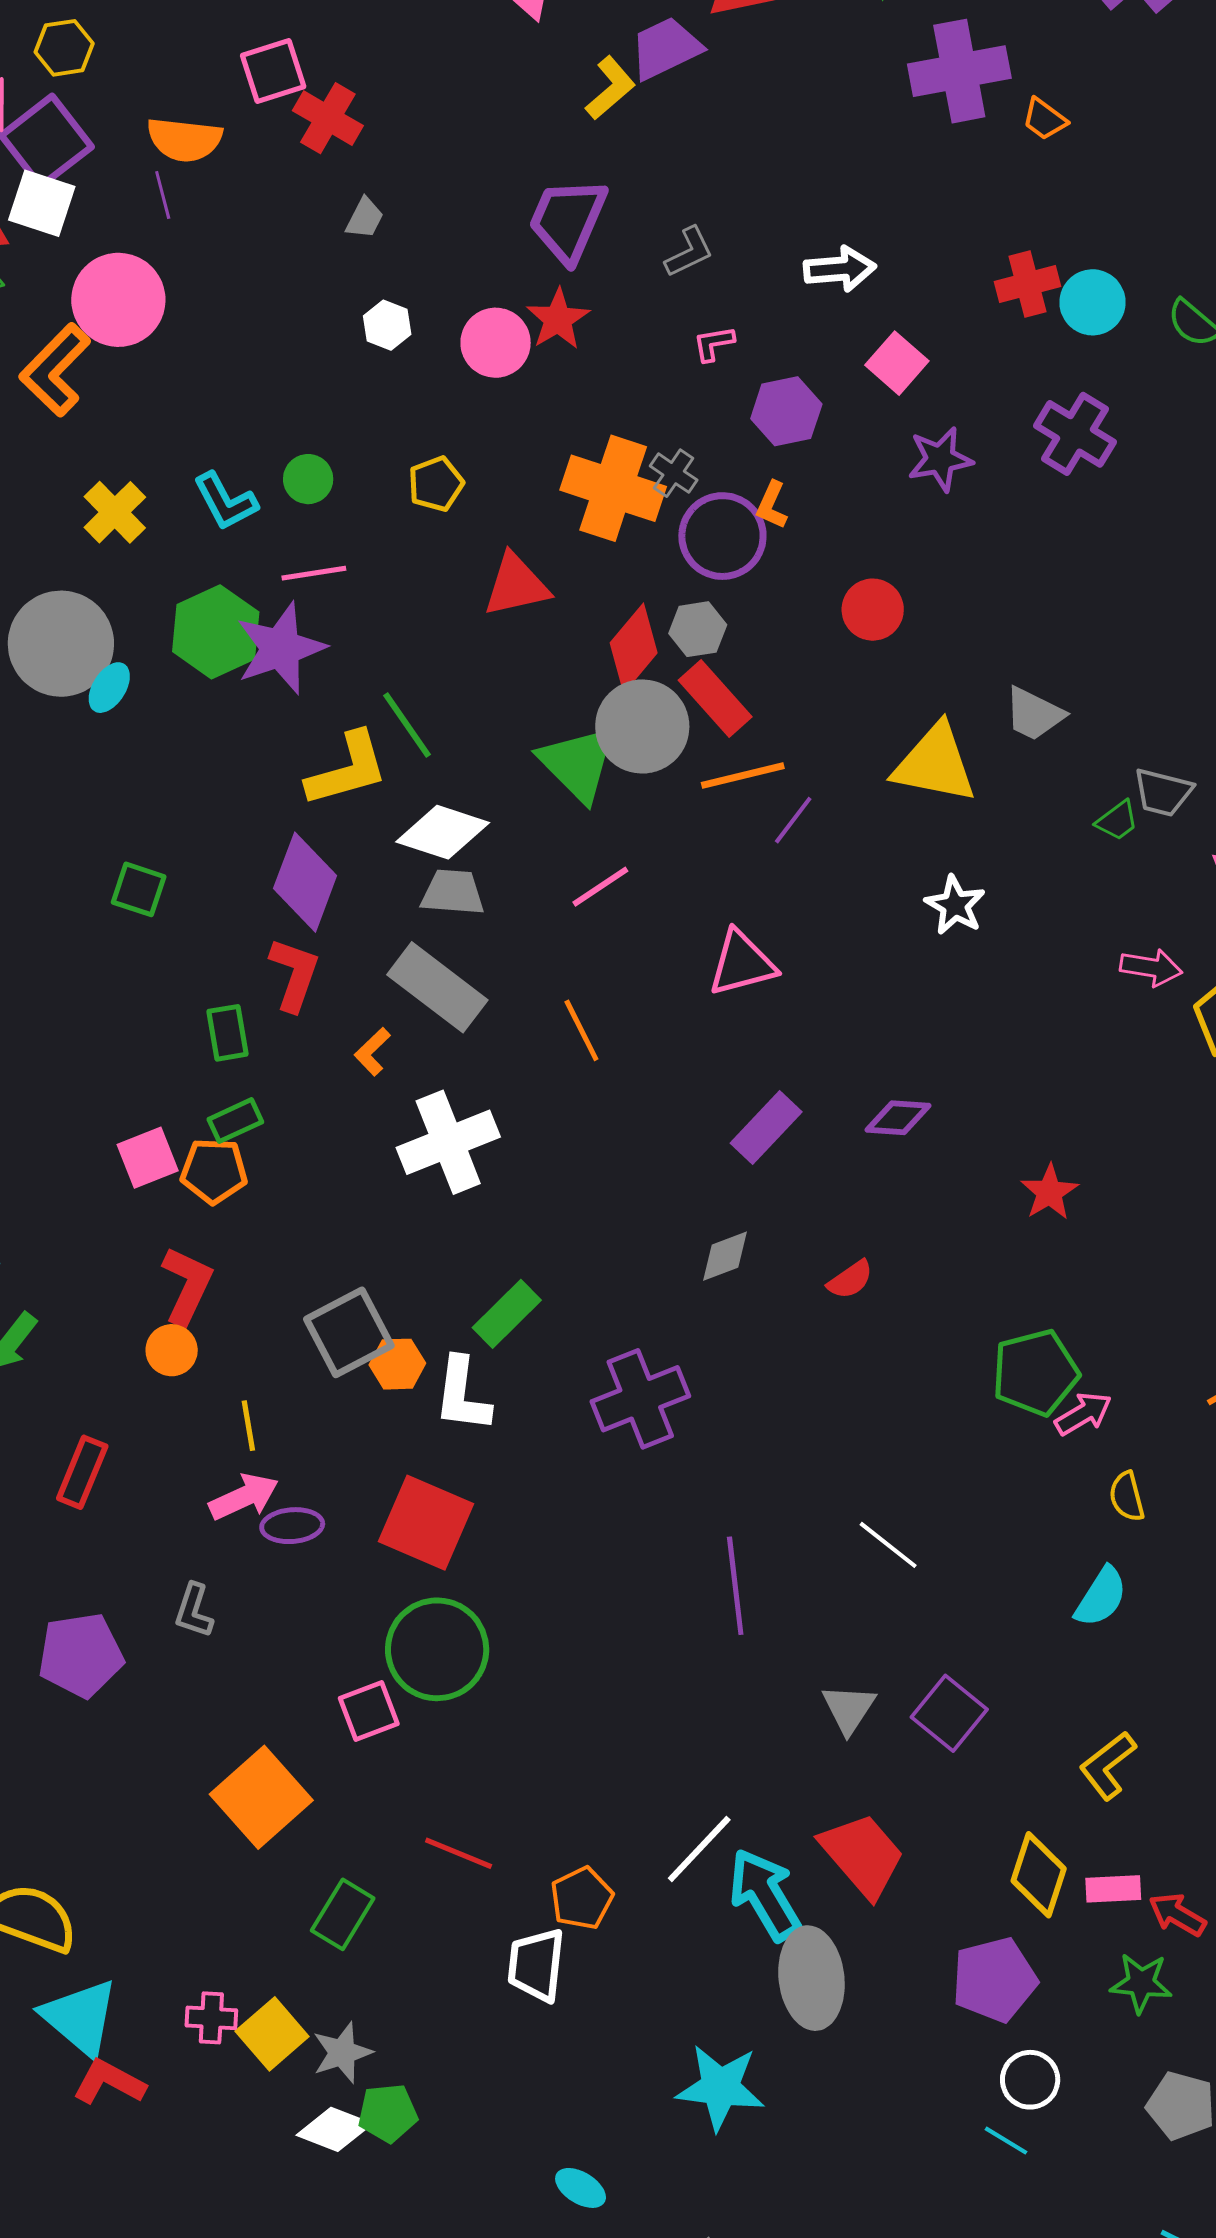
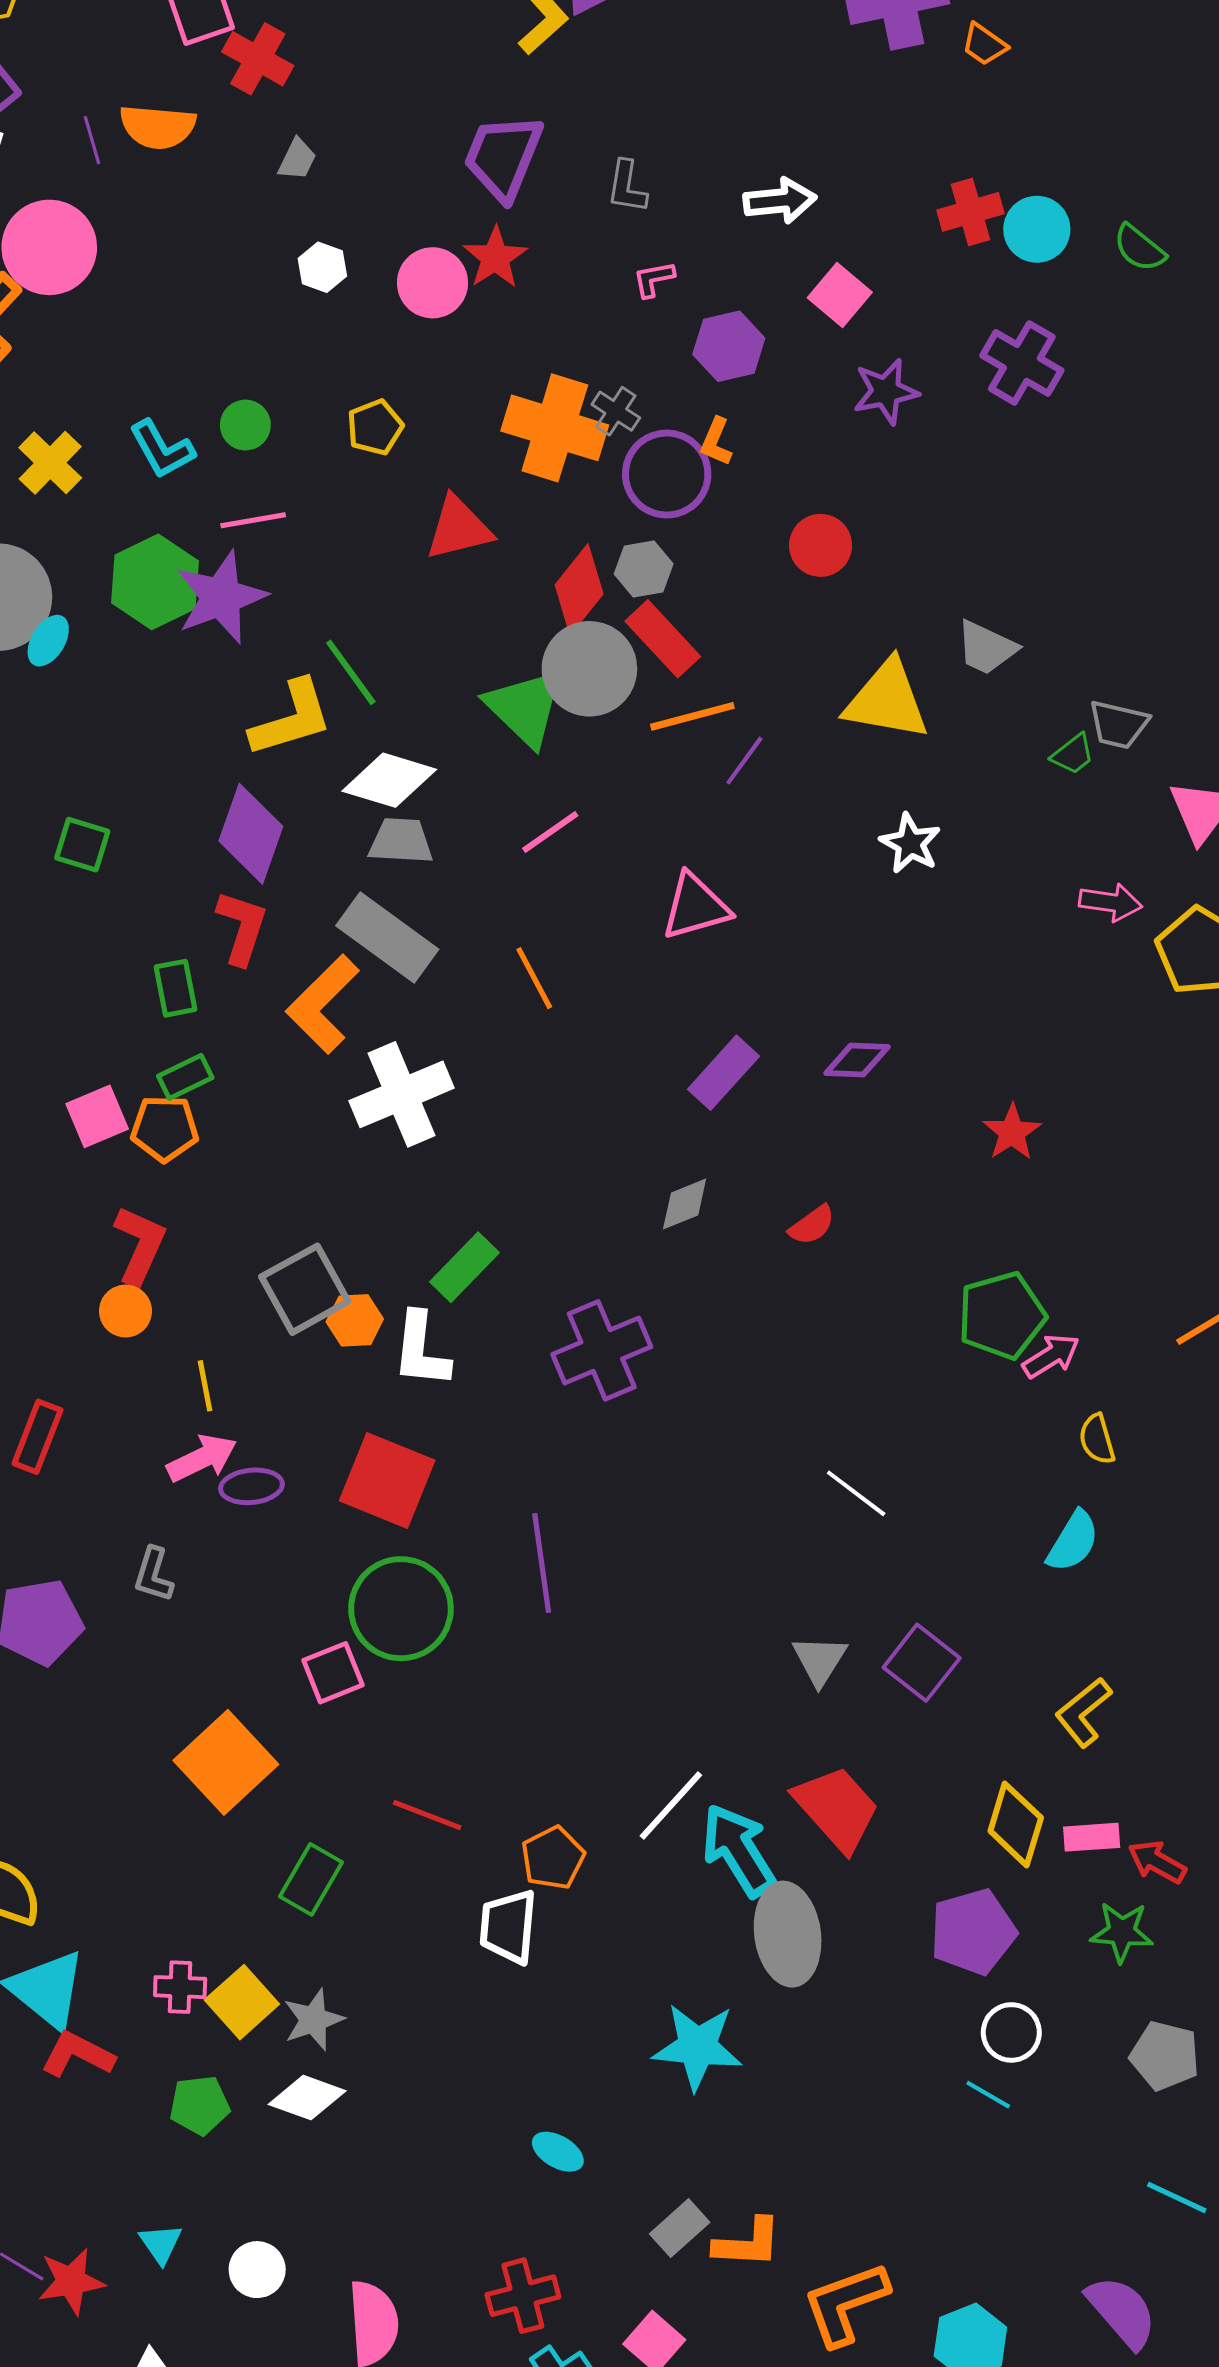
orange semicircle: (184, 140) -> (158, 127), moved
gray L-shape: (689, 252) -> (627, 187), turned 126
orange L-shape: (372, 1052) -> (323, 1004), size x2.0
purple line: (735, 1586) -> (542, 1563), moved
green pentagon: (388, 2113) -> (200, 2105), moved

